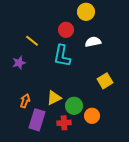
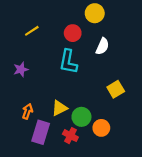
yellow line: (32, 41) -> (32, 31), moved, turned -72
white semicircle: (93, 42) -> (102, 46), turned 126
red cross: (64, 123) -> (70, 136), turned 32

